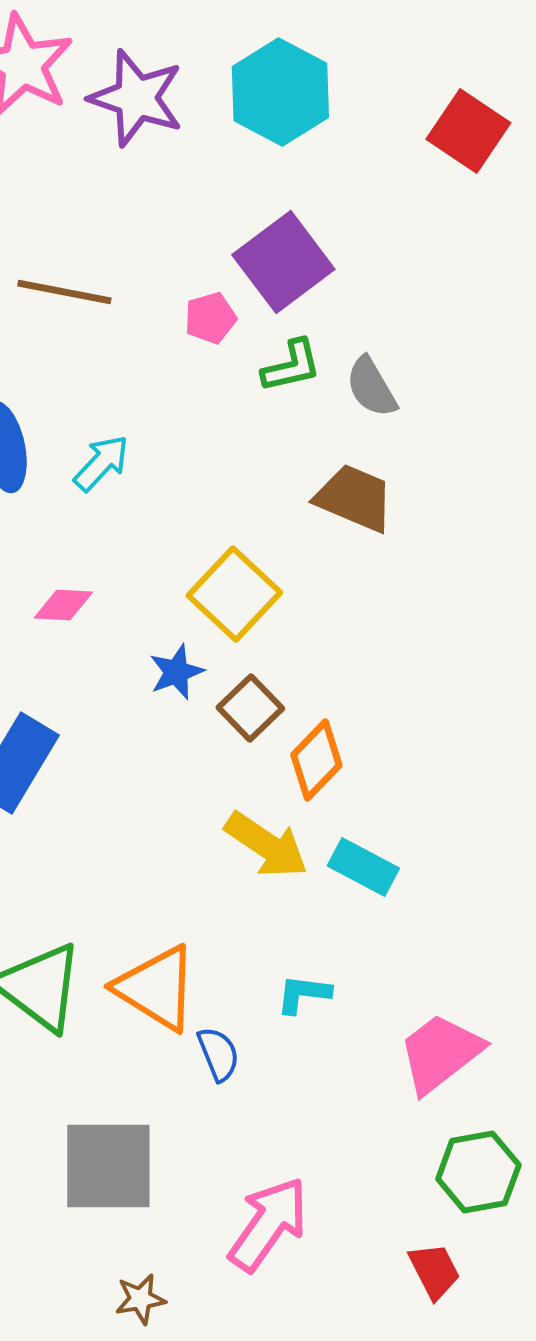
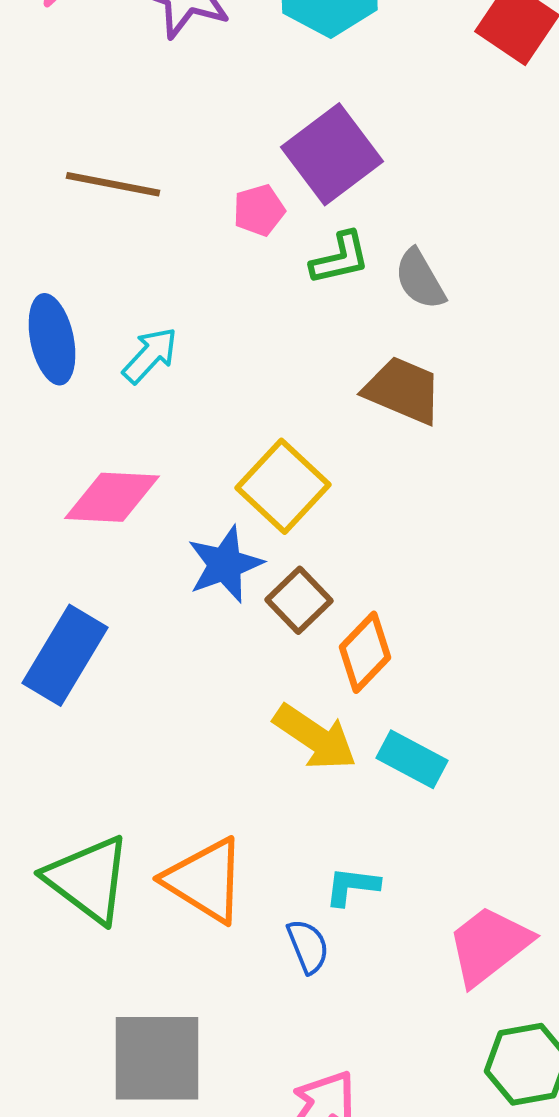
pink diamond: (63, 605) -> (112, 497), size x1.6
blue star: (176, 672) -> (225, 564), size x1.4
blue semicircle: (218, 1054) -> (308, 946), moved

